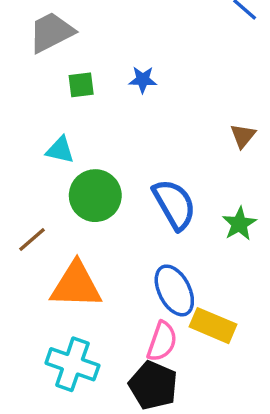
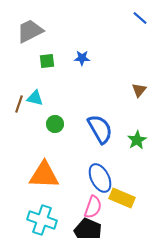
green circle: (95, 196) -> (55, 124), size x0.6
brown line: (32, 240) -> (19, 104), moved, turned -30

